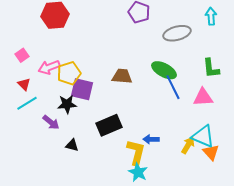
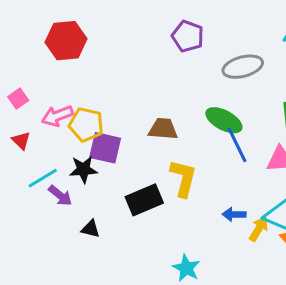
yellow pentagon: (69, 73) -> (86, 125), turned 30
cyan line: (27, 103) -> (43, 178), moved
blue arrow: (151, 139) -> (234, 214), moved
yellow L-shape: (136, 152) -> (183, 178), moved

